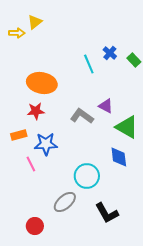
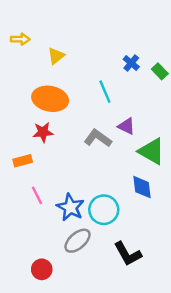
yellow triangle: (35, 22) -> (56, 56), moved
cyan line: (89, 64) -> (105, 92), moved
blue star: (46, 144) -> (70, 207), moved, turned 30

